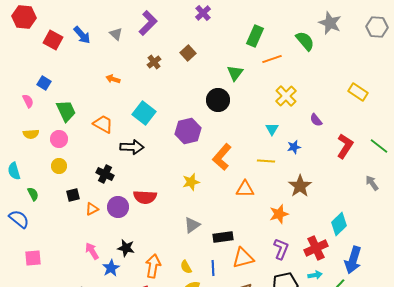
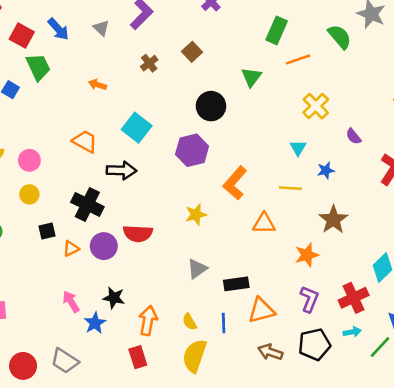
black circle: (218, 100) -> (211, 106), moved
green trapezoid: (66, 111) -> (38, 67), moved
black cross: (105, 174) -> (87, 204), size x1.4

